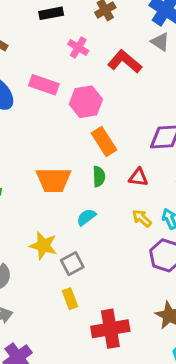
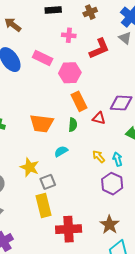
pink cross: (78, 47) -> (69, 35), turned -32
red L-shape: (125, 62) -> (99, 49), turned 110
red triangle: (138, 177) -> (99, 118), moved
yellow rectangle: (70, 299) -> (44, 205), size x1.6

